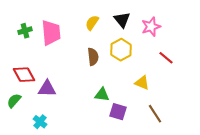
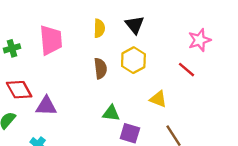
yellow semicircle: (92, 23) -> (99, 28), turned 147
pink star: (151, 27) -> (199, 40), moved
green cross: (25, 31) -> (12, 48), moved

